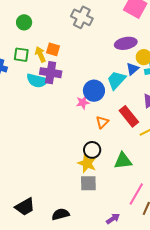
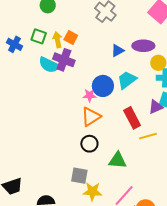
blue triangle: (133, 69) -> (118, 51), moved
orange triangle: (102, 122) -> (91, 117), moved, size x1.5
yellow star: (87, 163) -> (92, 191), moved, turned -30

